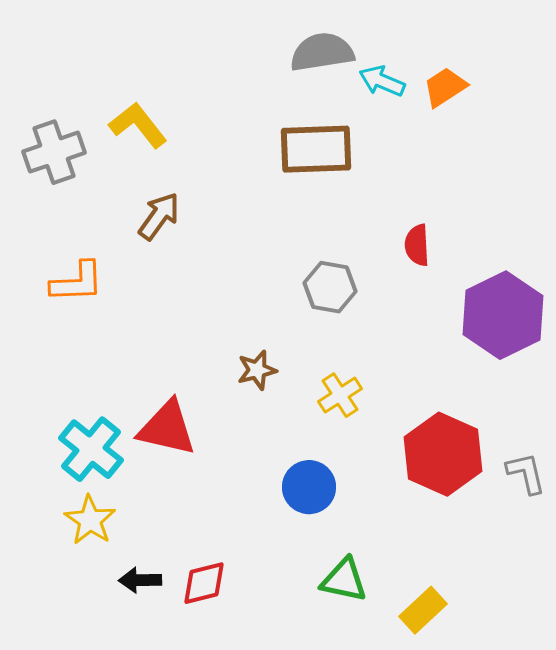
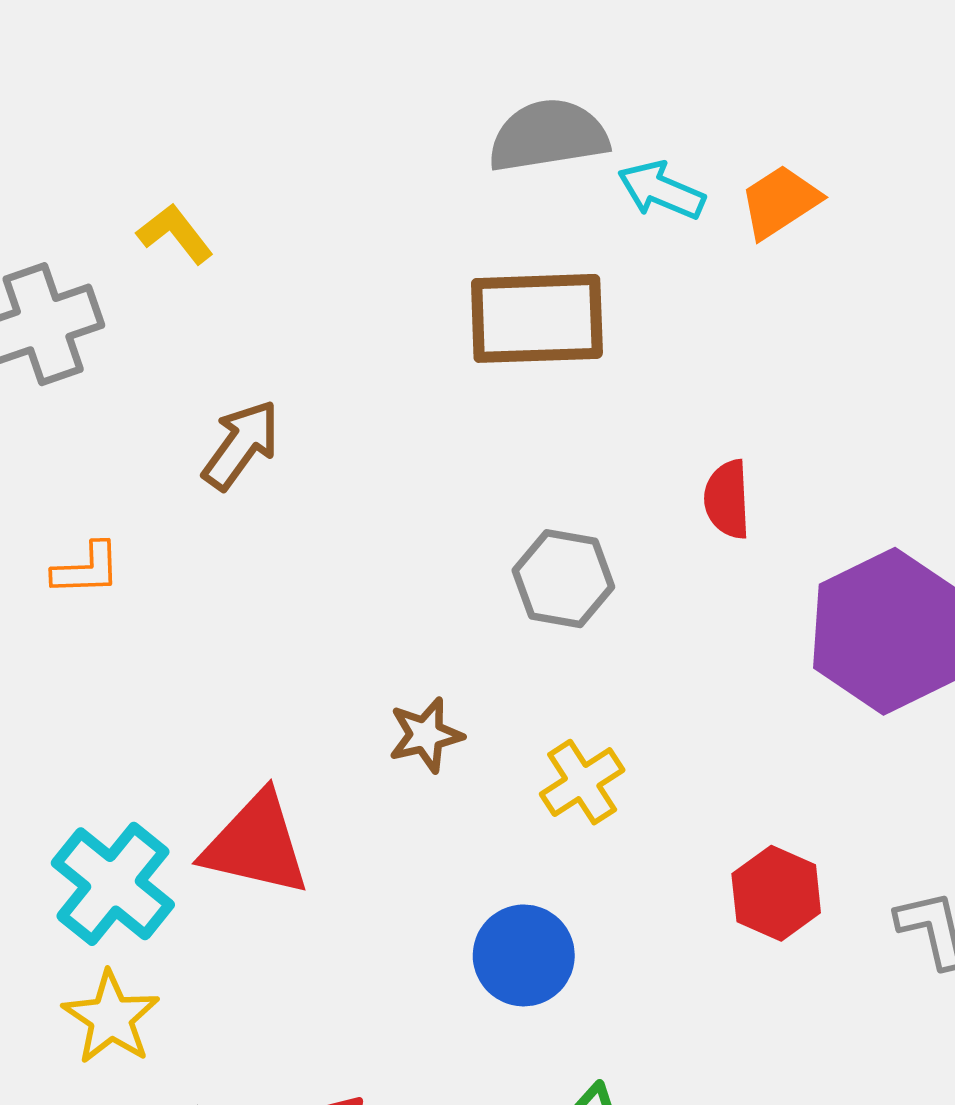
yellow L-shape: (138, 125) -> (175, 234), moved, size x0.7
orange L-shape: (77, 282) -> (87, 569), size x0.7
red hexagon: (443, 454) -> (776, 893), size x0.6

